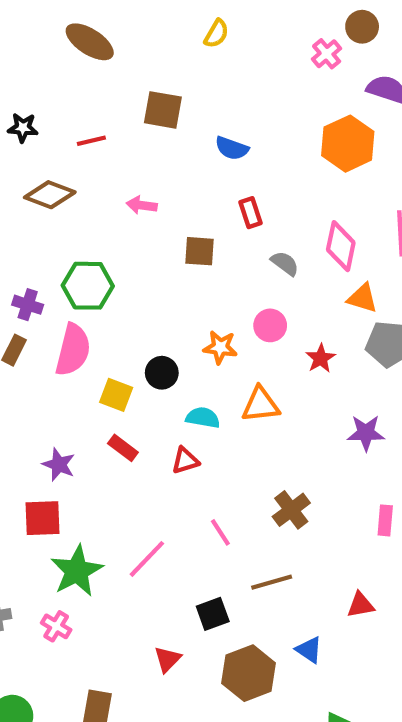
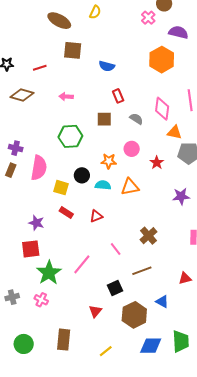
brown ellipse: (90, 42) -> (59, 21), moved
brown square: (200, 251) -> (104, 119), moved
green hexagon: (88, 286) -> (70, 136), moved
cyan semicircle: (203, 418) -> (103, 185), moved

